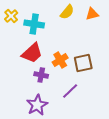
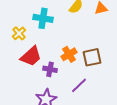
yellow cross: (11, 16) -> (19, 33), moved
red trapezoid: (32, 53) -> (31, 56), moved

